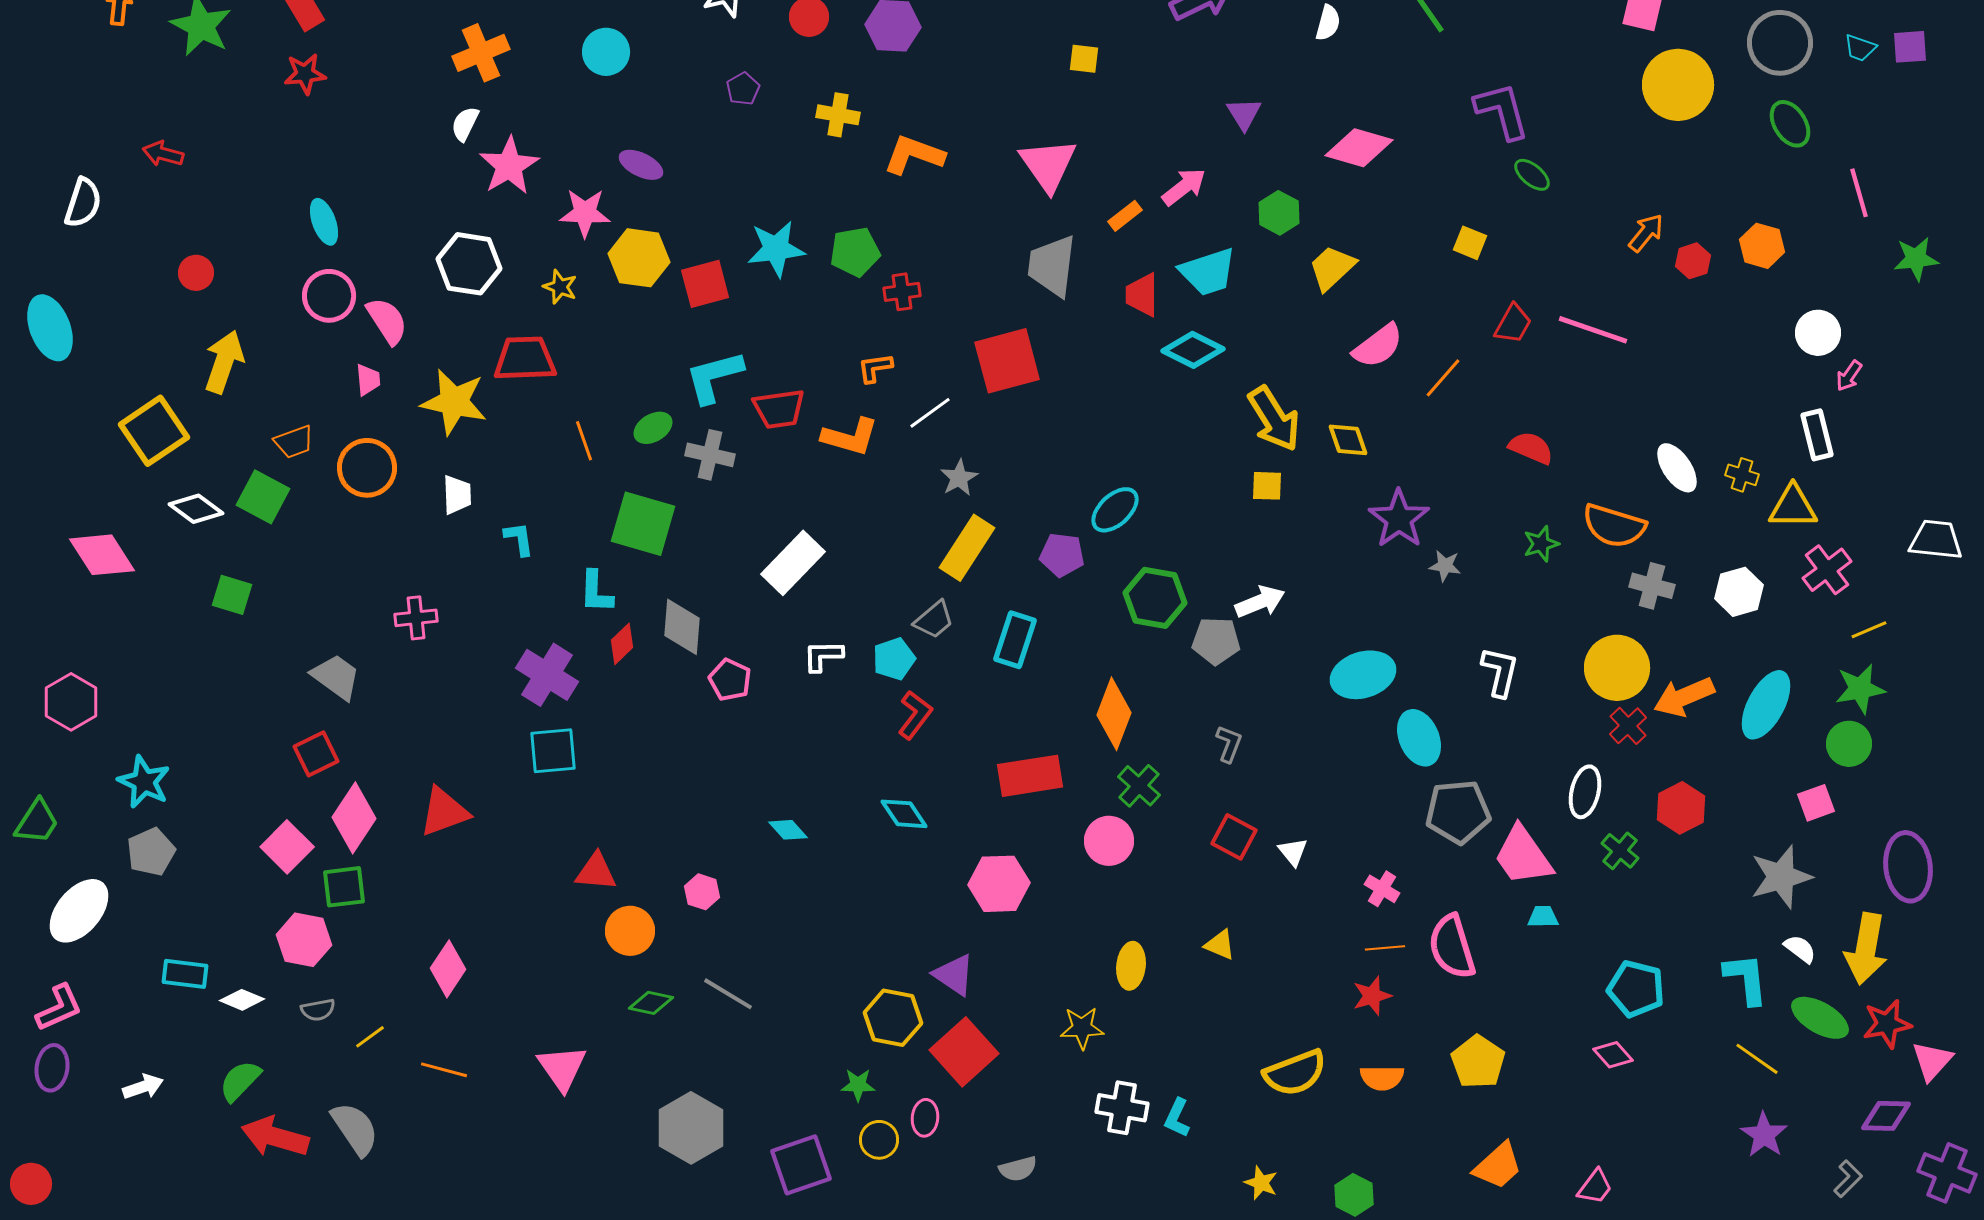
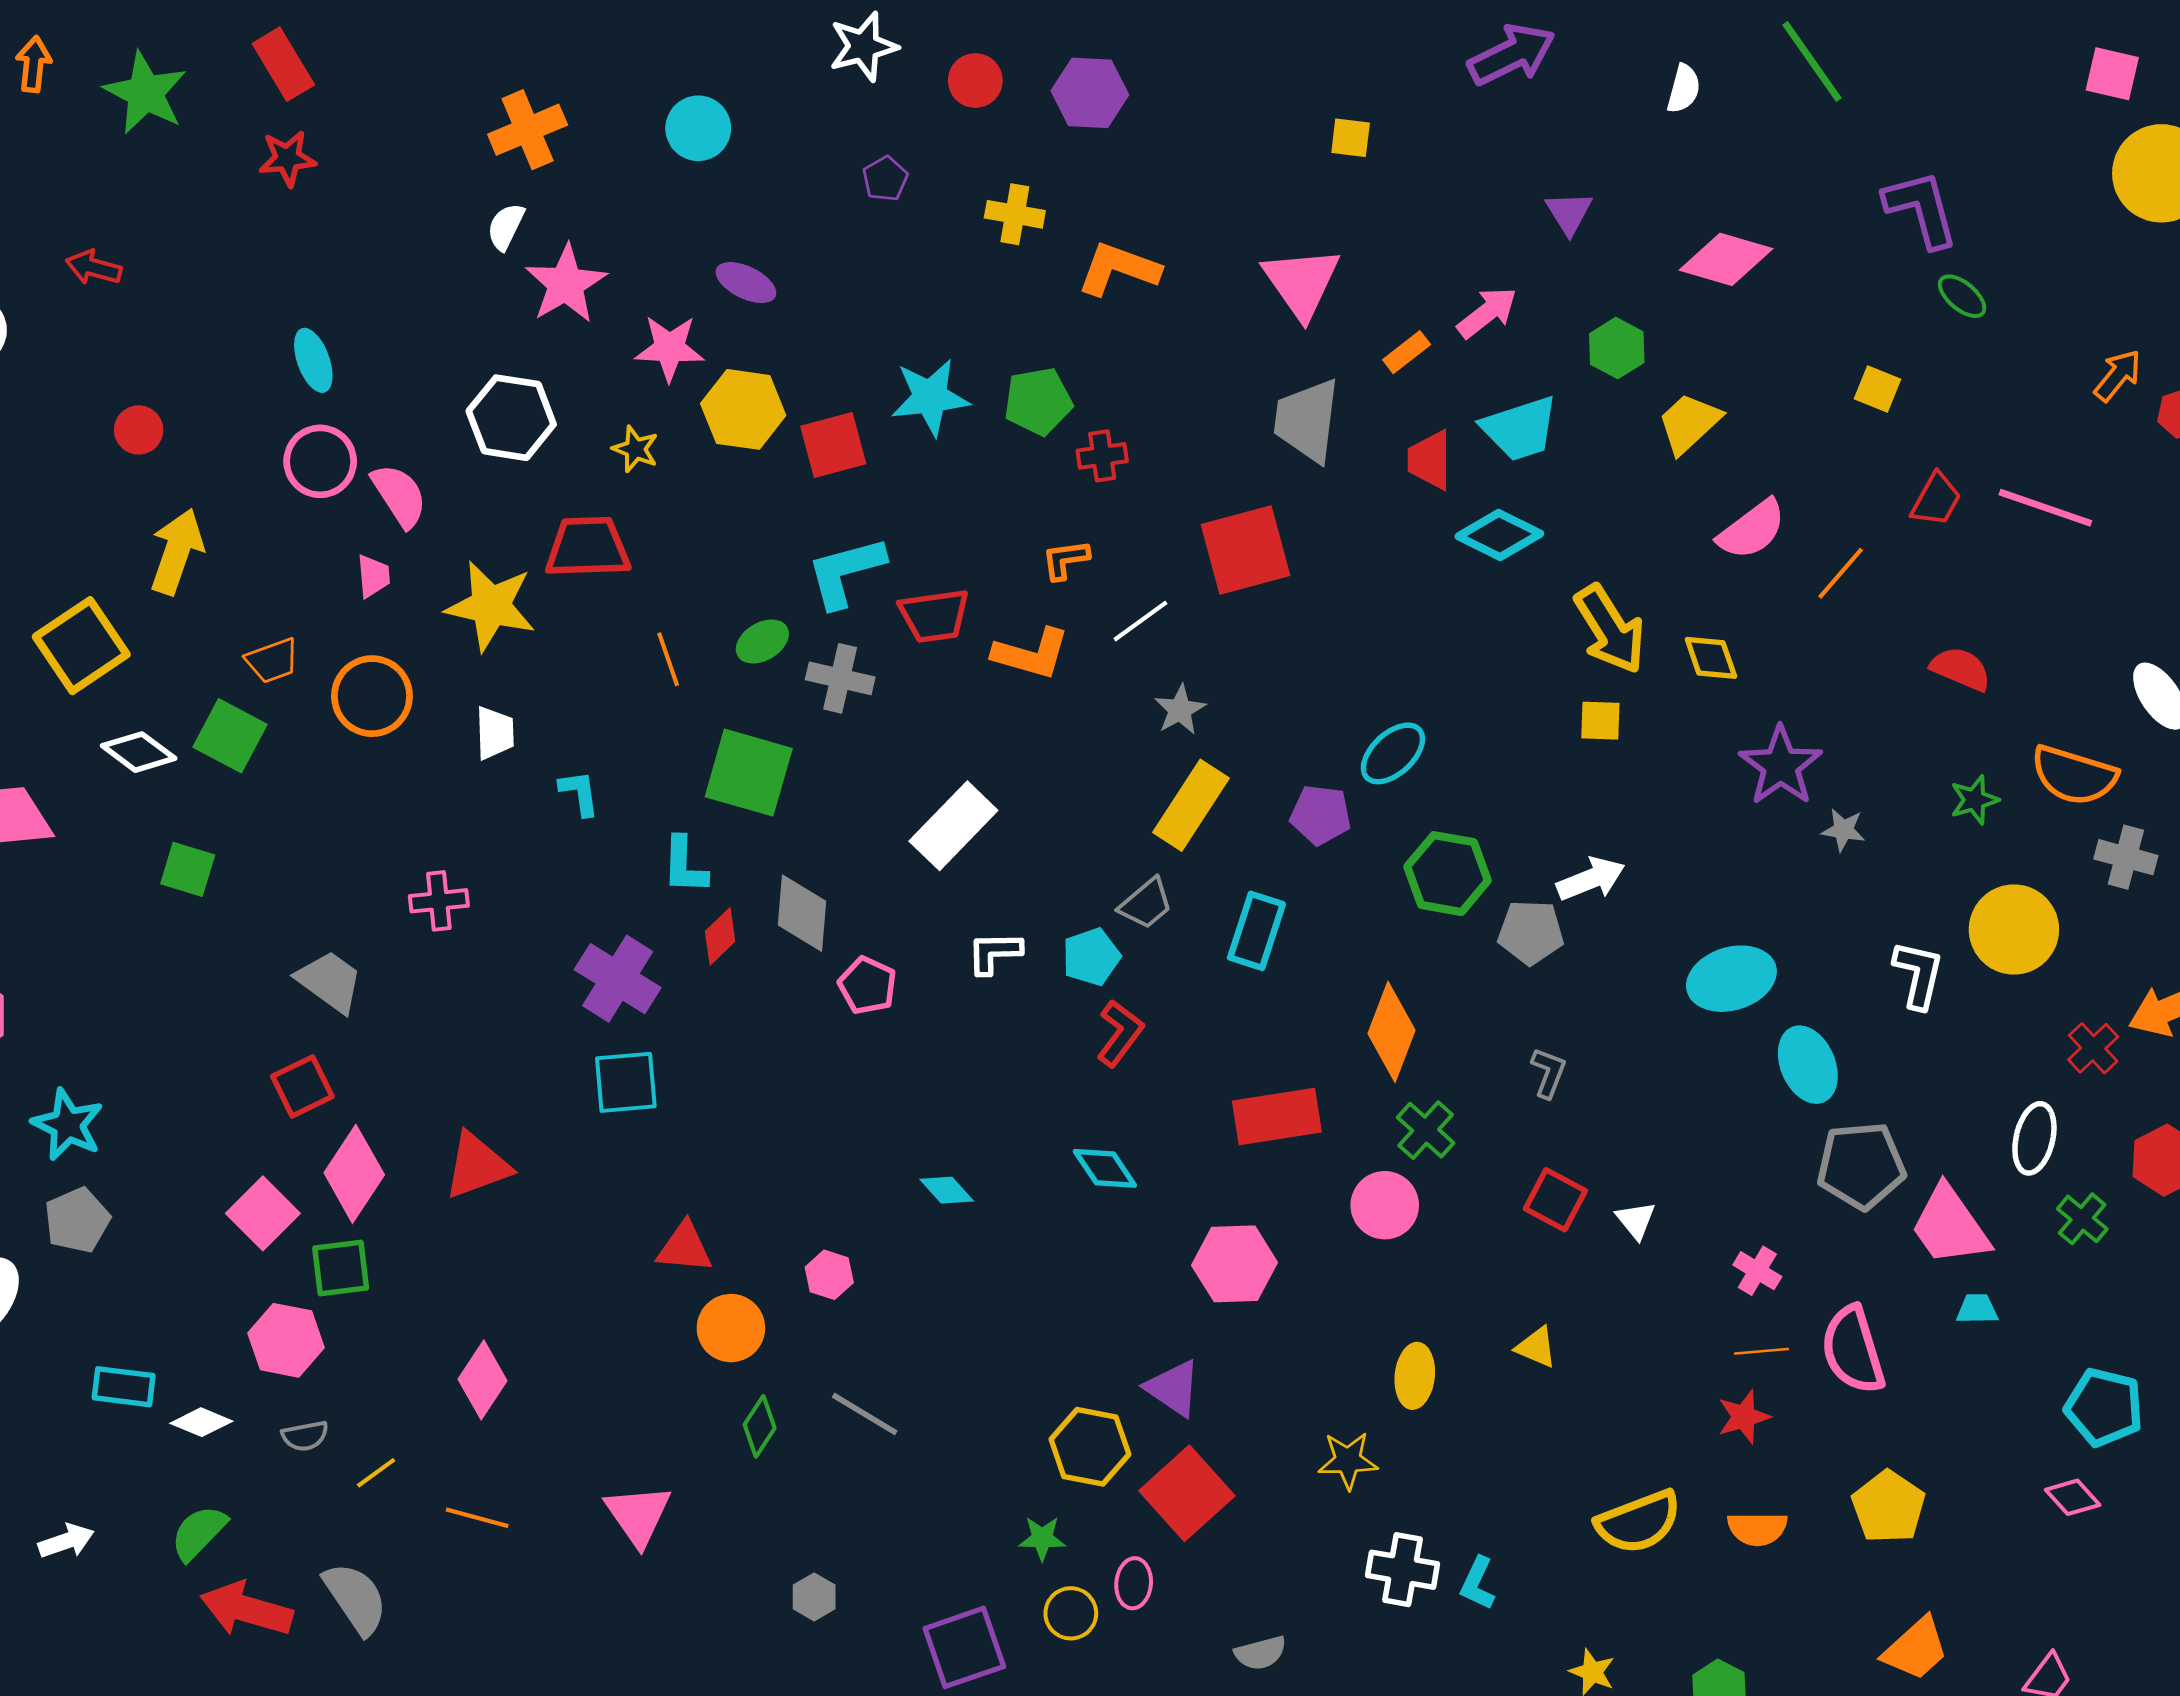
yellow circle: (1617, 668) -> (2014, 929), moved
green diamond: (651, 1003) -> (760, 1426), turned -69
gray hexagon: (691, 1128) -> (814, 1597), size x0.5

